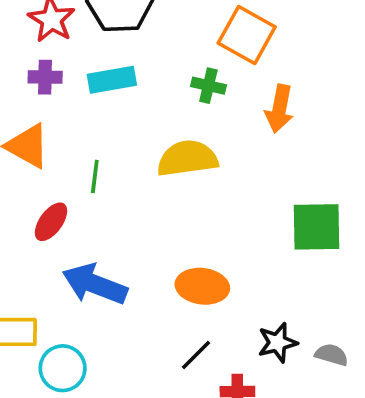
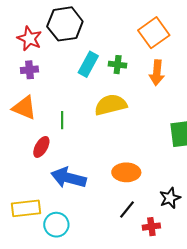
orange square: (247, 35) -> (154, 33), moved, turned 32
cyan rectangle: (112, 80) -> (88, 64), moved, turned -45

